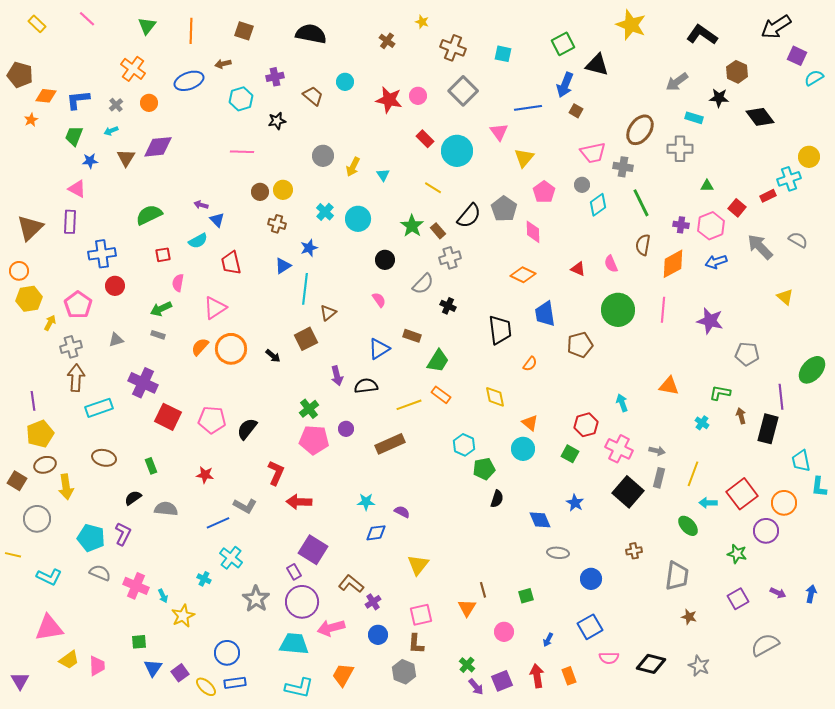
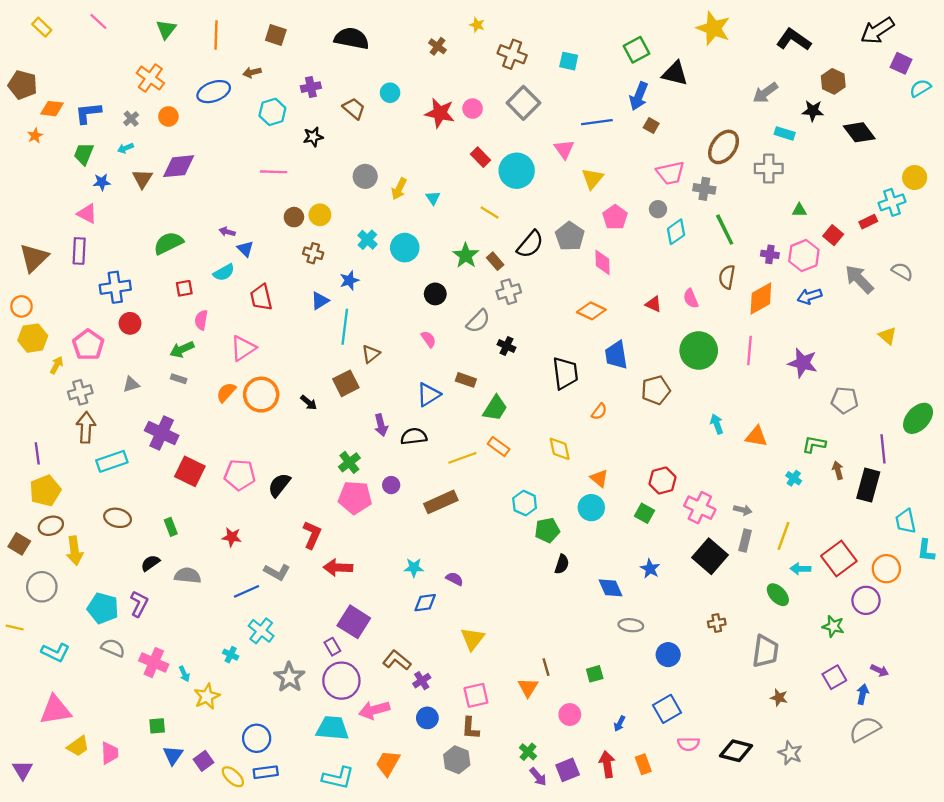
cyan arrow: (622, 403) -> (717, 424), moved
blue arrow: (811, 594) -> (863, 694), moved

